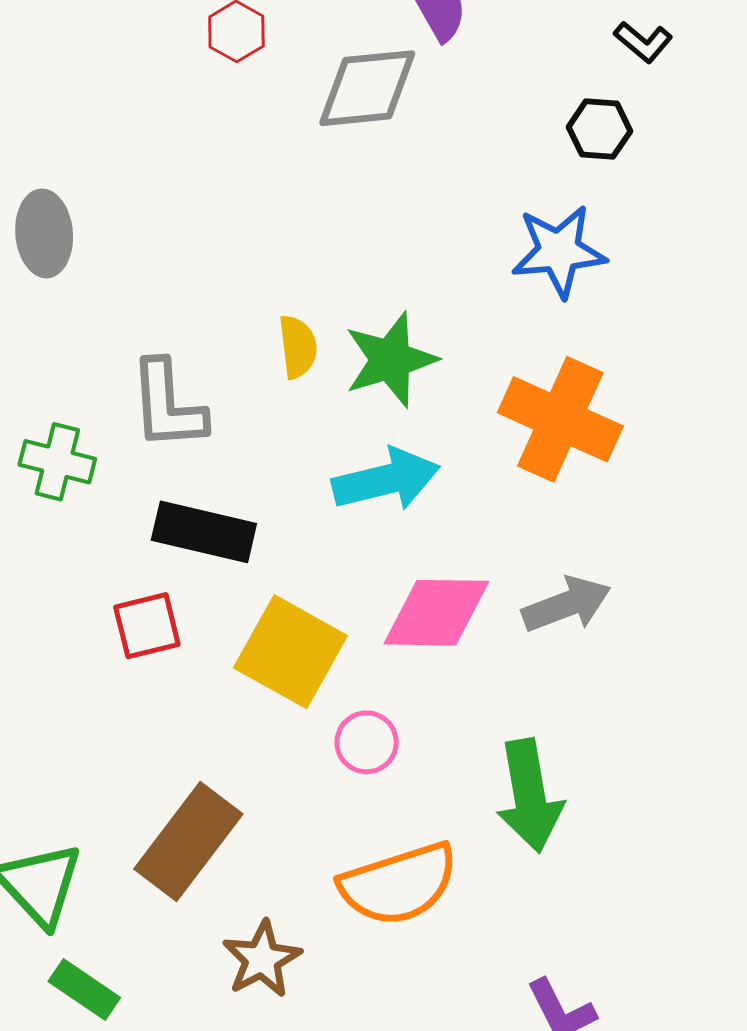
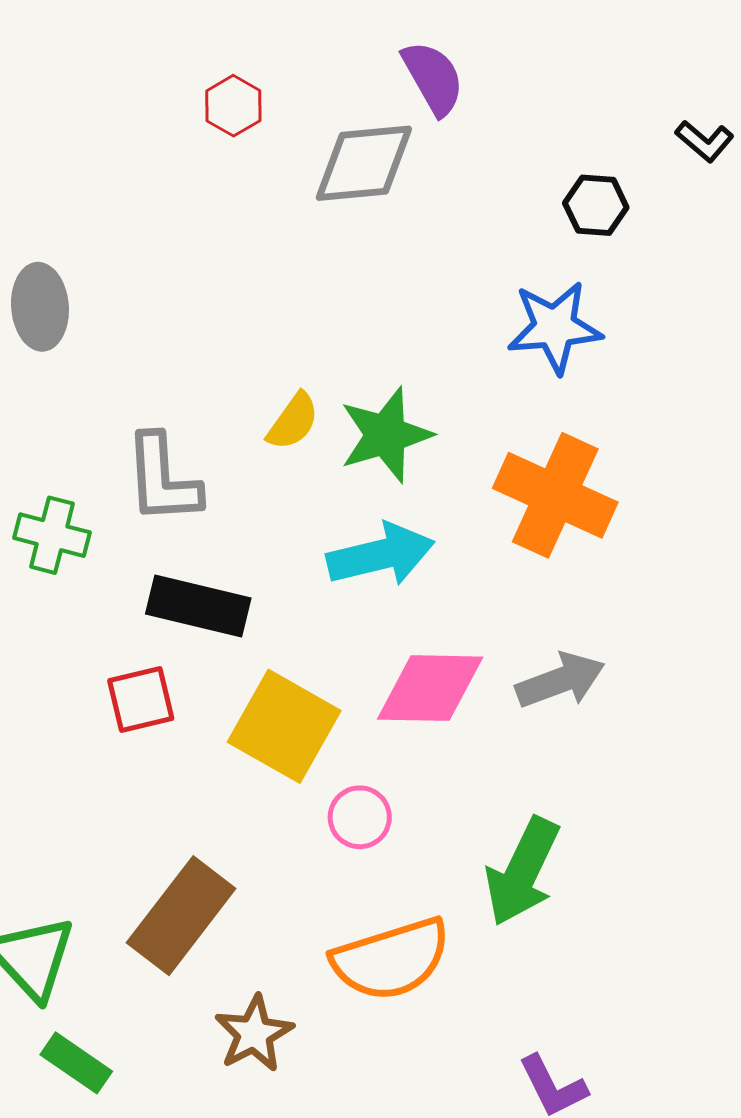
black L-shape: (643, 42) -> (705, 141), moved
yellow semicircle: (298, 347) -> (293, 421), turned 42
green arrow: (529, 796) -> (522, 872), turned 35

